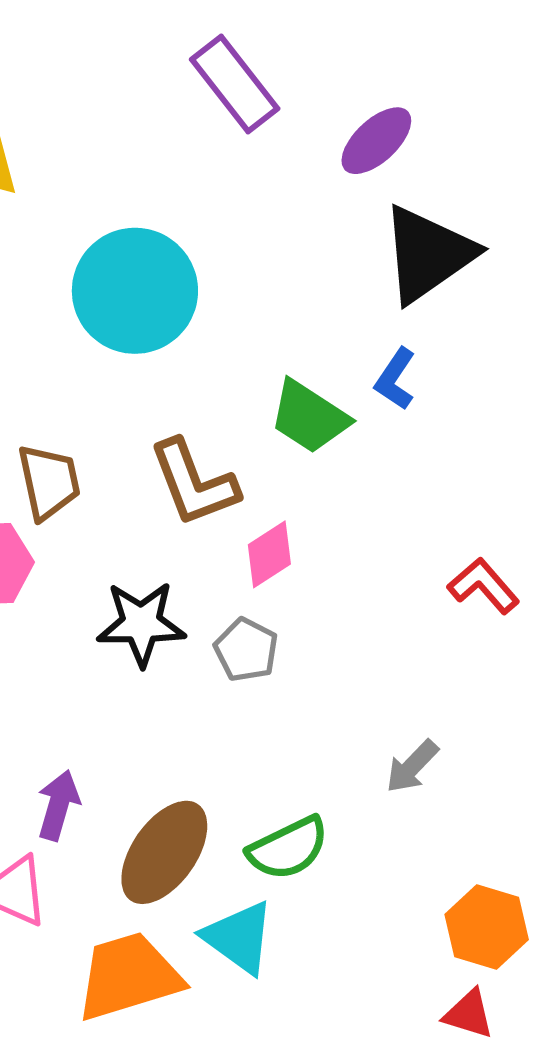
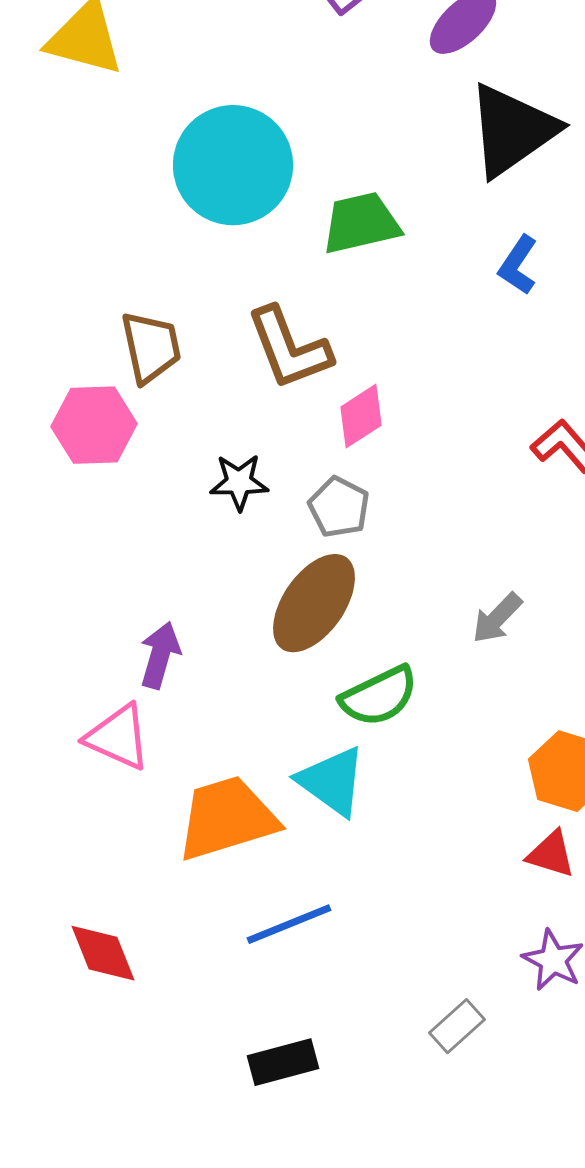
blue L-shape: (395, 379) -> (518, 265), moved
green trapezoid: (309, 417) -> (361, 223), moved, turned 134
black star: (141, 624) -> (239, 482), size x0.7
brown ellipse: (164, 852) -> (314, 603), moved

